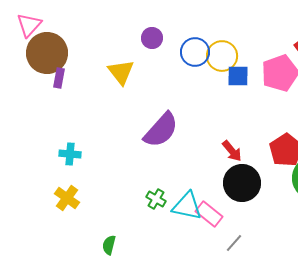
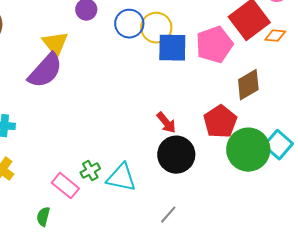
blue square: (238, 76) -> (172, 48), size x1.4
purple semicircle: (161, 130) -> (45, 71), moved
green cross: (156, 199) -> (90, 171), turned 30
pink rectangle: (209, 214) -> (65, 186), moved

